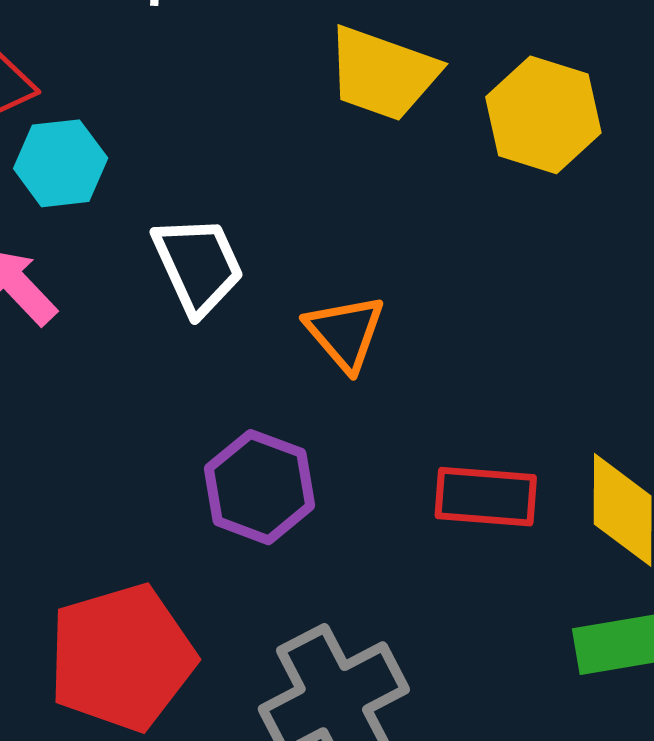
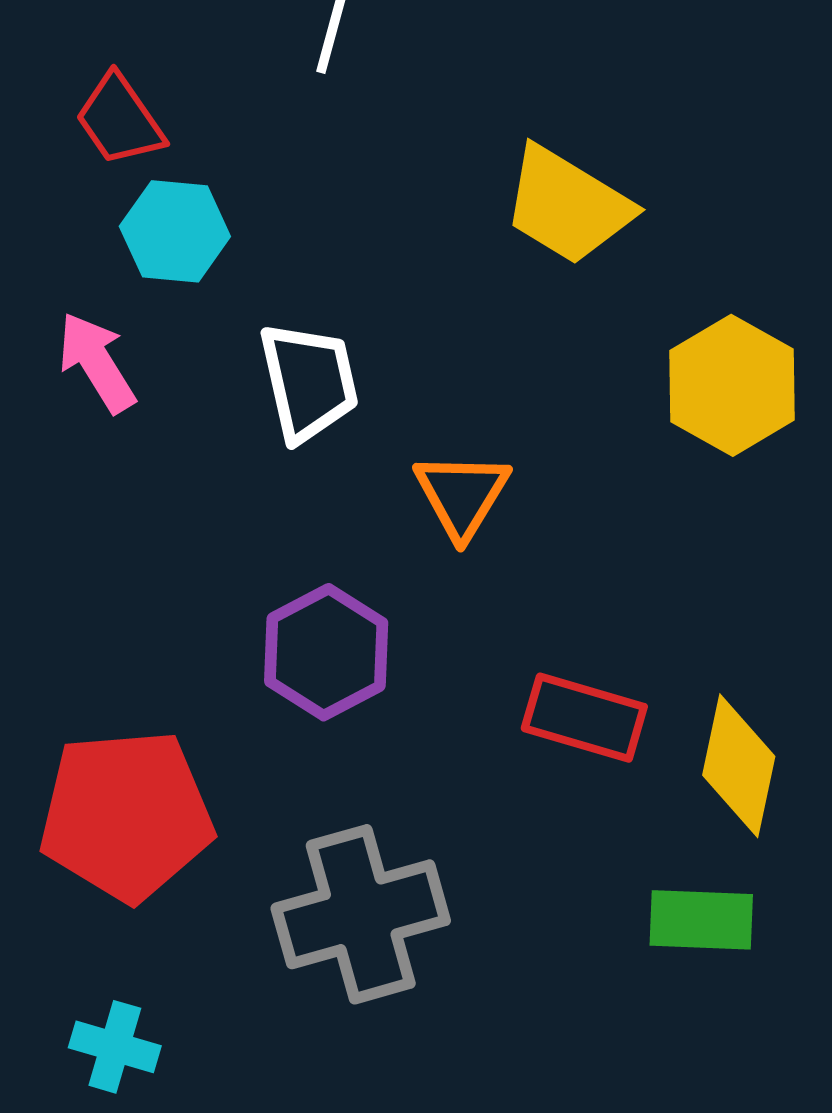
yellow hexagon: (543, 115) -> (732, 385), moved

